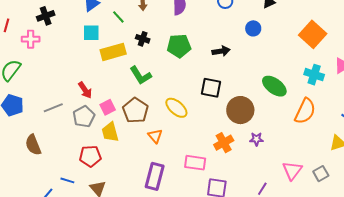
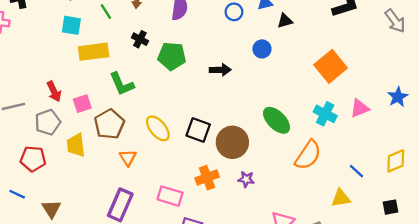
black cross: (143, 39) -> (140, 39), moved
black square: (211, 88) -> (198, 130), moved
pink square: (108, 107) -> (82, 104), moved
red pentagon: (90, 156) -> (33, 159), moved

